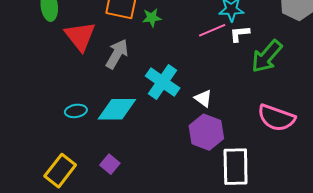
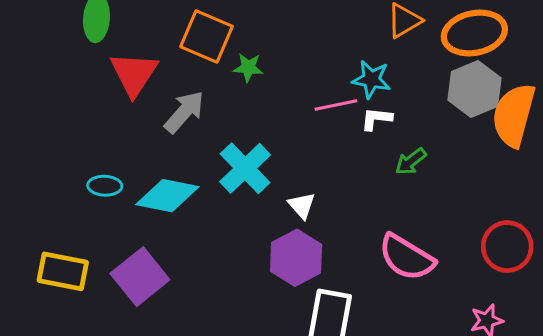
green arrow: (267, 56) -> (411, 161), size x0.6
purple square: (110, 164) -> (140, 277), size x1.8
yellow rectangle: (60, 171) -> (63, 271), turned 52

